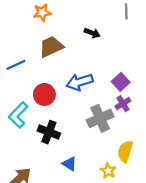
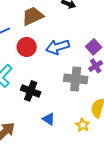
red circle: (44, 94) -> (27, 47), moved
gray cross: (100, 118) -> (76, 79), turned 30

